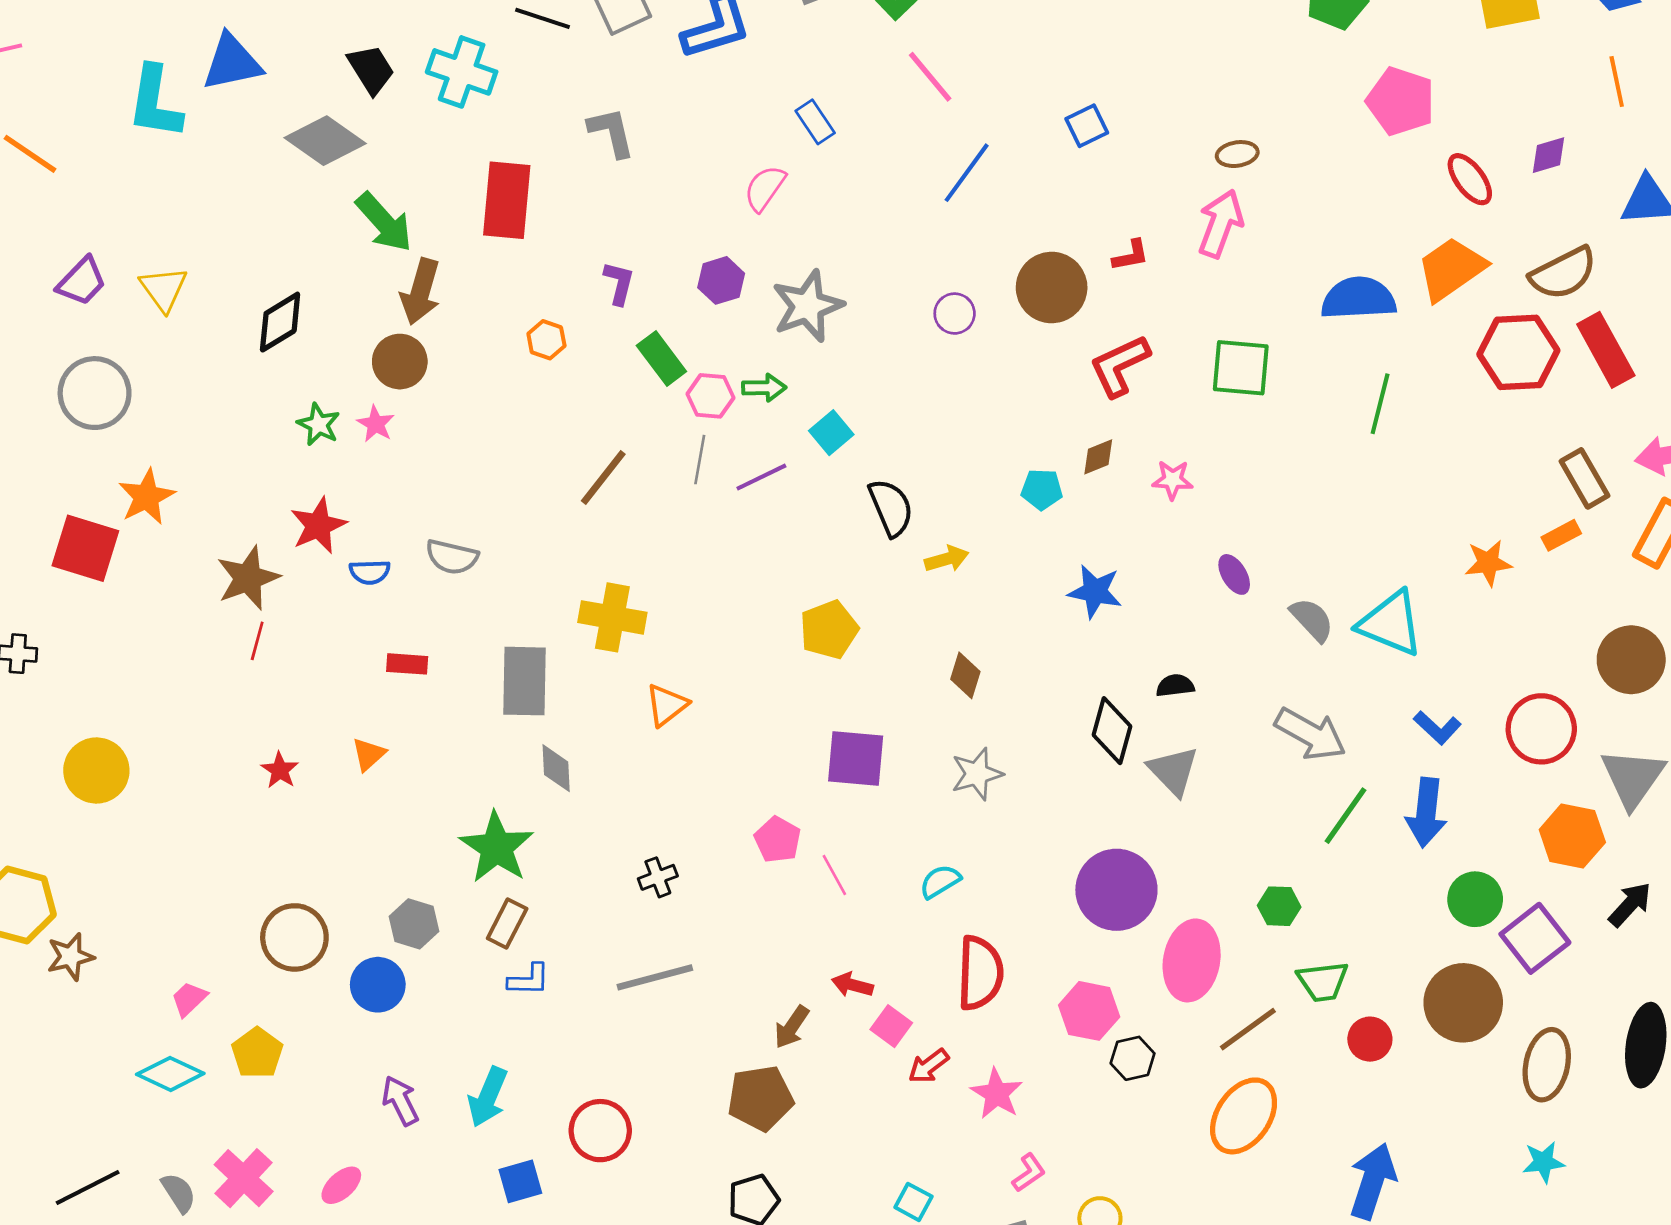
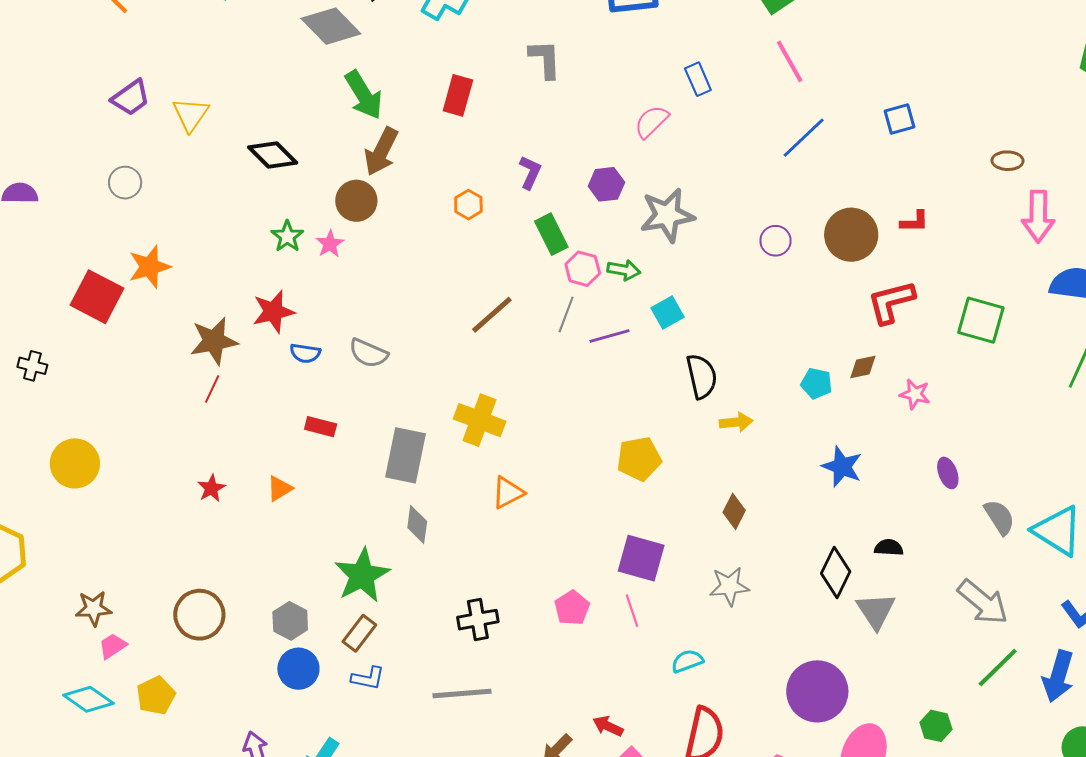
red rectangle: (507, 200) -> (458, 95), size x0.7
pink arrow: (1220, 224) -> (1038, 216), moved, turned 150
black diamond: (280, 322) -> (273, 155), turned 66
gray circle: (95, 393) -> (125, 183), size x0.6
pink line: (834, 875) -> (632, 611), moved
black cross: (658, 877) -> (478, 620), size x1.4
brown star: (70, 957) -> (94, 608), moved
blue circle: (378, 985) -> (298, 669), moved

